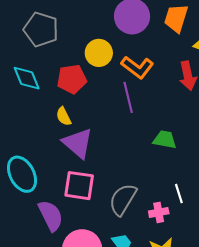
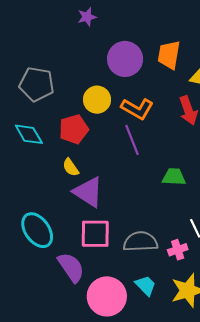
gray semicircle: (123, 199) -> (140, 242), turned 64

